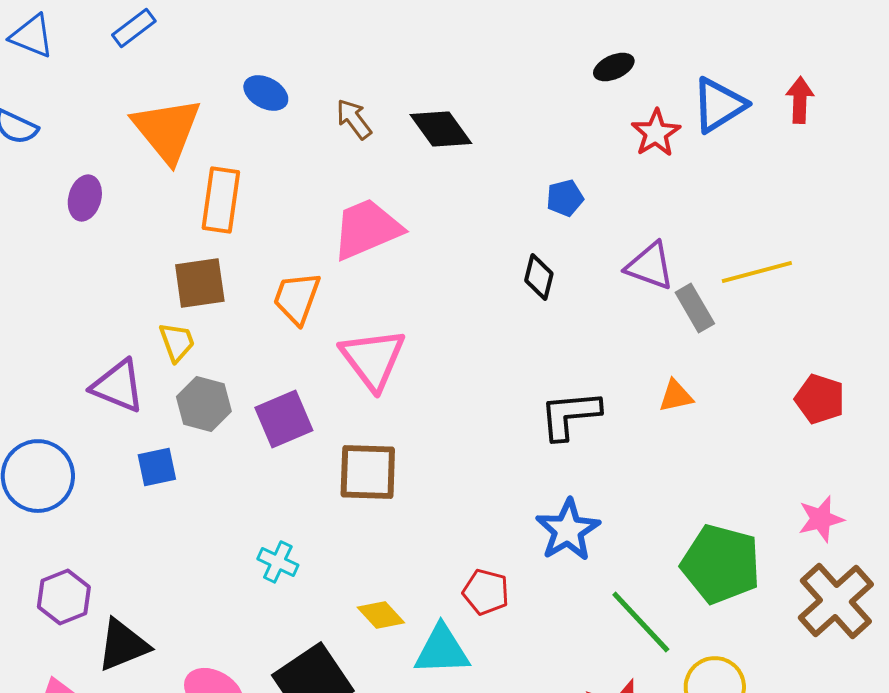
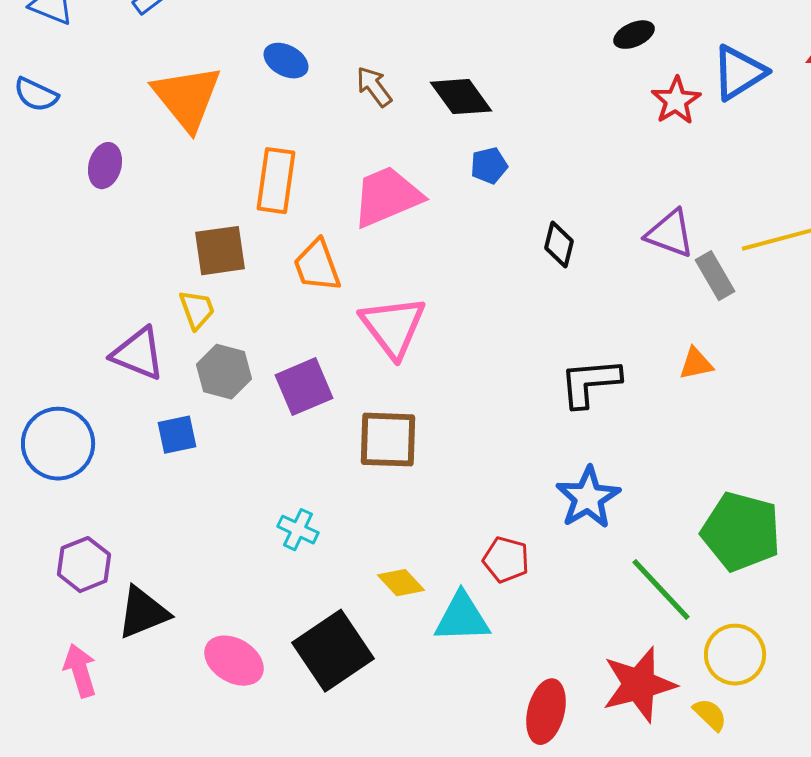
blue pentagon: (565, 198) -> (489, 166), moved
orange rectangle: (221, 200) -> (276, 181), moved
orange trapezoid: (297, 298) -> (317, 266), turned -40

